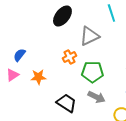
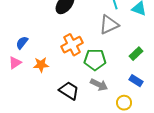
gray triangle: (89, 36) -> (109, 25), moved
orange cross: (69, 57) -> (72, 45), size x1.5

